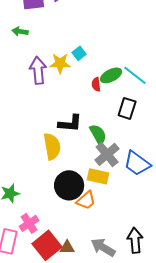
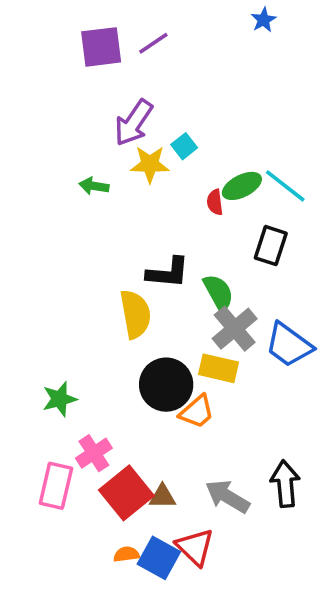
green arrow: (20, 31) -> (94, 186), moved
purple arrow: (38, 70) -> (134, 123), moved, turned -140

